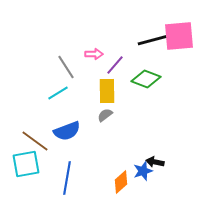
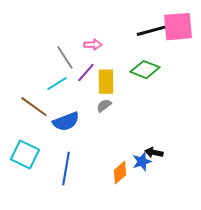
purple line: (115, 65) -> (86, 73), moved
brown line: (35, 141) -> (34, 107), moved
cyan square: (26, 164) -> (25, 155), turned 36

